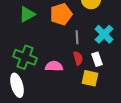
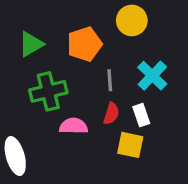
green cross: (25, 57) -> (48, 91), moved, turned -35
red semicircle: (78, 58) -> (111, 113), turned 32

